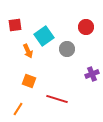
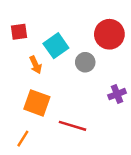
red circle: (86, 27) -> (109, 34), size x1.5
orange square: (29, 81) -> (37, 103), size x1.5

